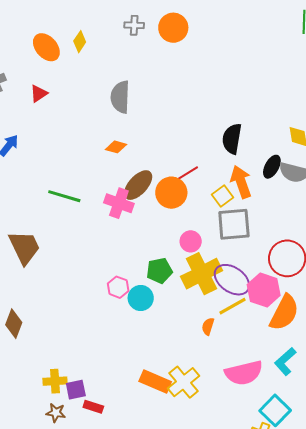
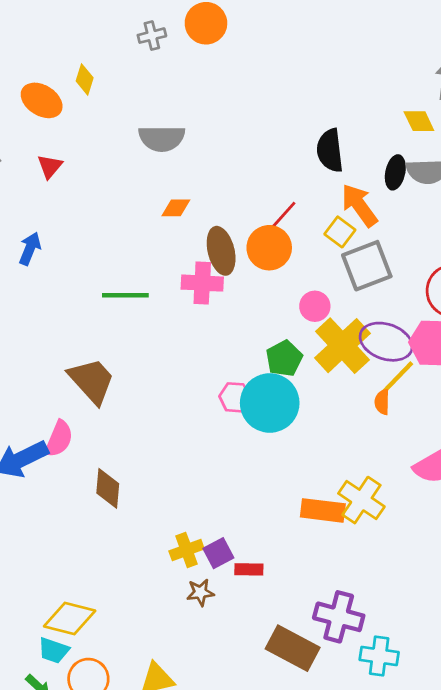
gray semicircle: (120, 97) -> (162, 138), turned -76
brown ellipse: (138, 185) -> (221, 251), turned -40
cyan circle: (141, 298) -> (270, 403), size x1.6
orange semicircle: (208, 326) -> (382, 402), moved

